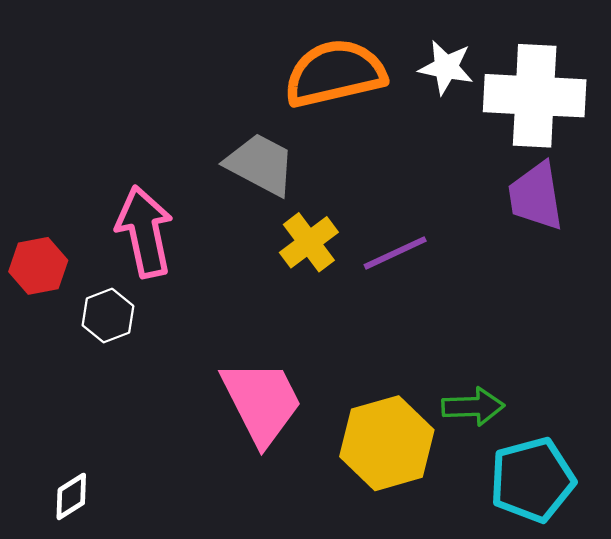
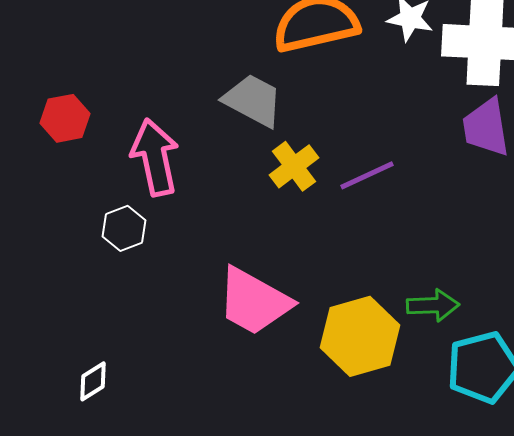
red hexagon: (38, 266) -> (65, 118), moved
pink trapezoid: (262, 402) -> (254, 301), turned 146

